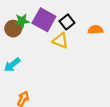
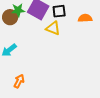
black square: (67, 22) -> (59, 11), turned 32

